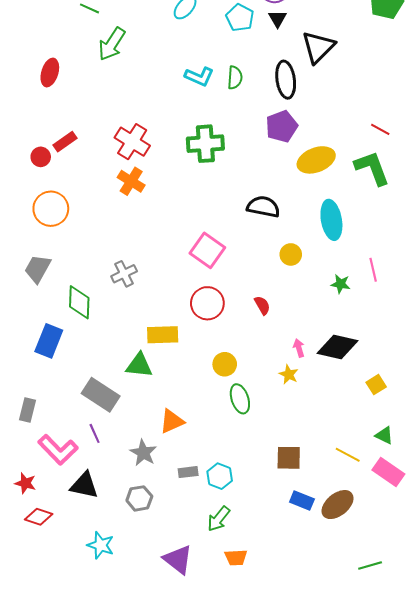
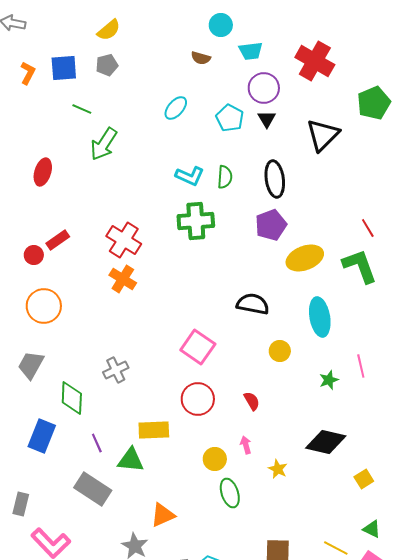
black triangle: (318, 47) -> (323, 135), moved
red line: (380, 129) -> (368, 228), turned 30
green cross: (205, 144) -> (196, 221), moved
green star: (341, 284) -> (329, 380), turned -30
pink arrow: (299, 348) -> (246, 445), moved
purple line: (95, 433) -> (97, 443), moved

